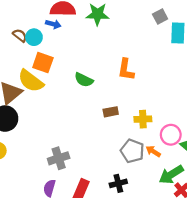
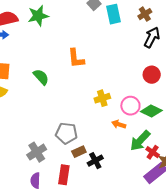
green semicircle: (84, 80) -> (41, 77), turned -144
brown rectangle: (111, 112) -> (79, 152), moved
gray pentagon: (132, 151) -> (66, 133), moved

